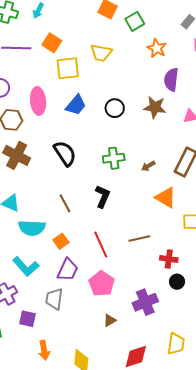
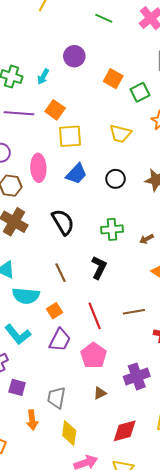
yellow trapezoid: (101, 53) -> (120, 134), moved
gray trapezoid: (54, 299) -> (56, 398), moved

